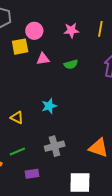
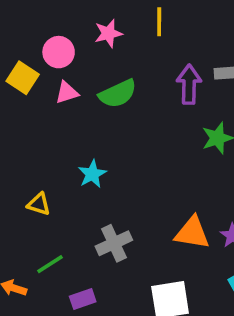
pink circle: (34, 31) -> (59, 52), moved
yellow square: (20, 47) -> (23, 78), turned -36
green semicircle: (71, 64) -> (118, 94), size x1.5

